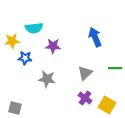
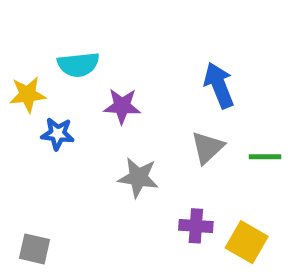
gray triangle: (85, 73) -> (207, 148), moved
gray star: (47, 79) -> (138, 178), moved
purple cross: (85, 98) -> (196, 226), turned -32

